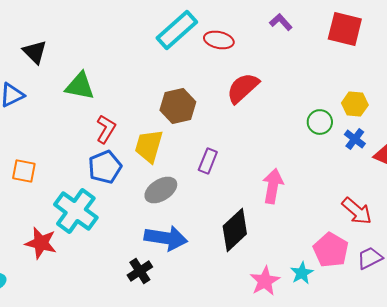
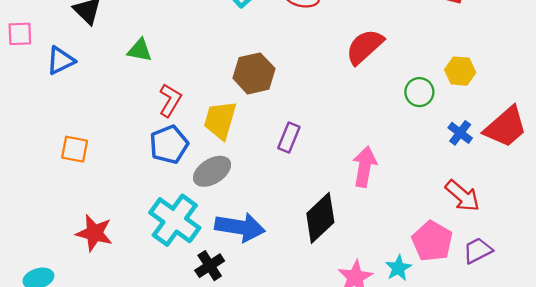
green triangle: (80, 86) -> (140, 50), size x0.7
red semicircle: (243, 88) -> (365, 47), moved
blue cross: (355, 139) -> (460, 133), moved
gray ellipse: (161, 190) -> (212, 171), moved
cyan cross: (76, 211) -> (175, 220), moved

